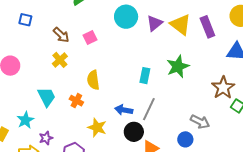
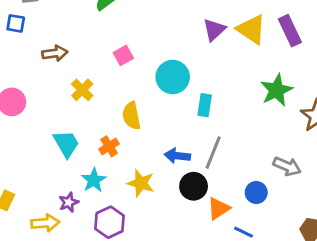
cyan circle: (126, 17) -> (173, 77), moved
blue square: (25, 20) -> (16, 23), moved
brown arrow: (61, 35) -> (55, 53), moved, turned -48
green star: (178, 66) -> (277, 90), moved
orange cross: (76, 101) -> (109, 146), turned 32
cyan star: (25, 120) -> (94, 180), moved
blue circle: (185, 139) -> (256, 193), moved

